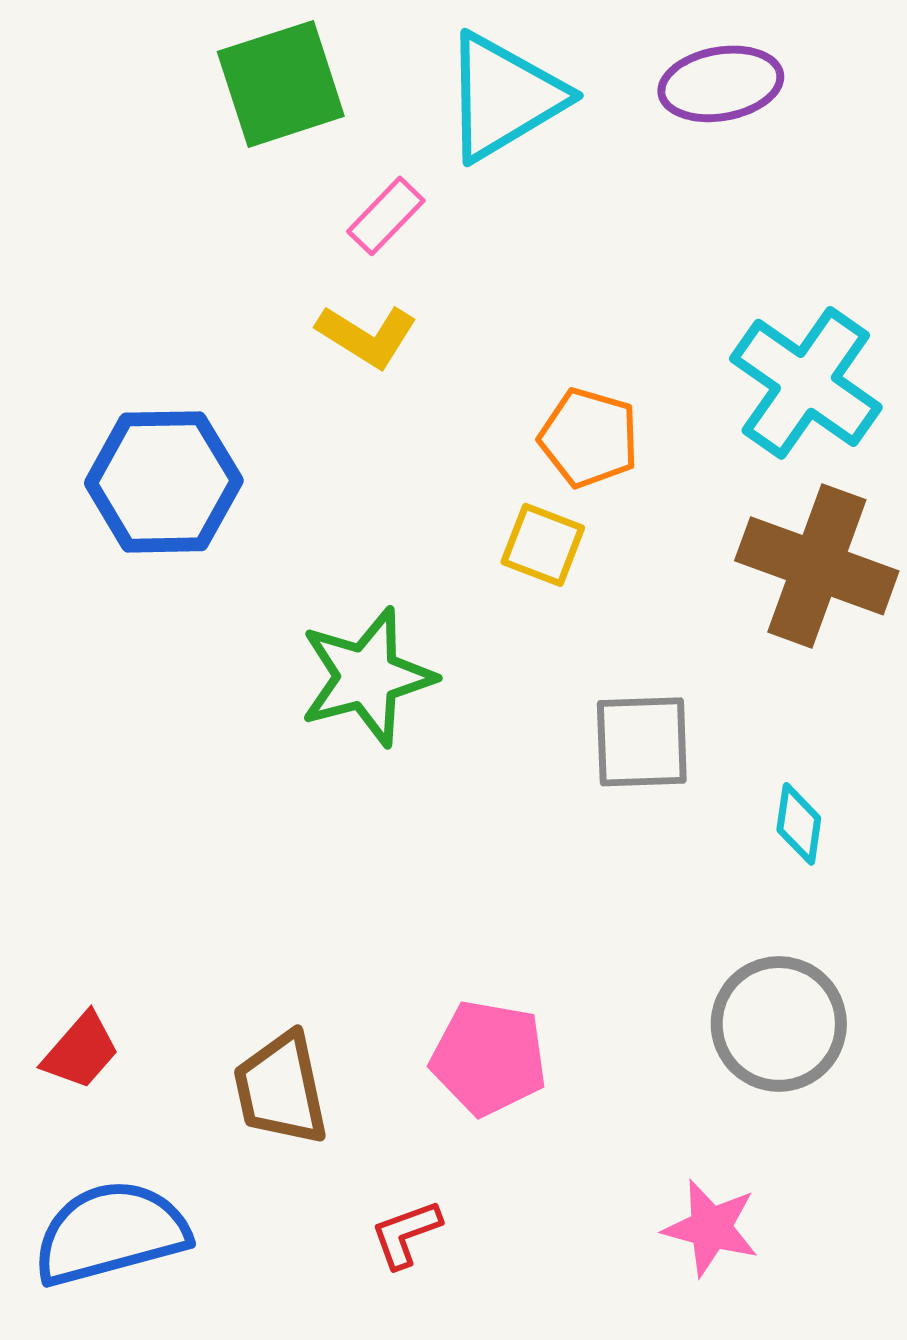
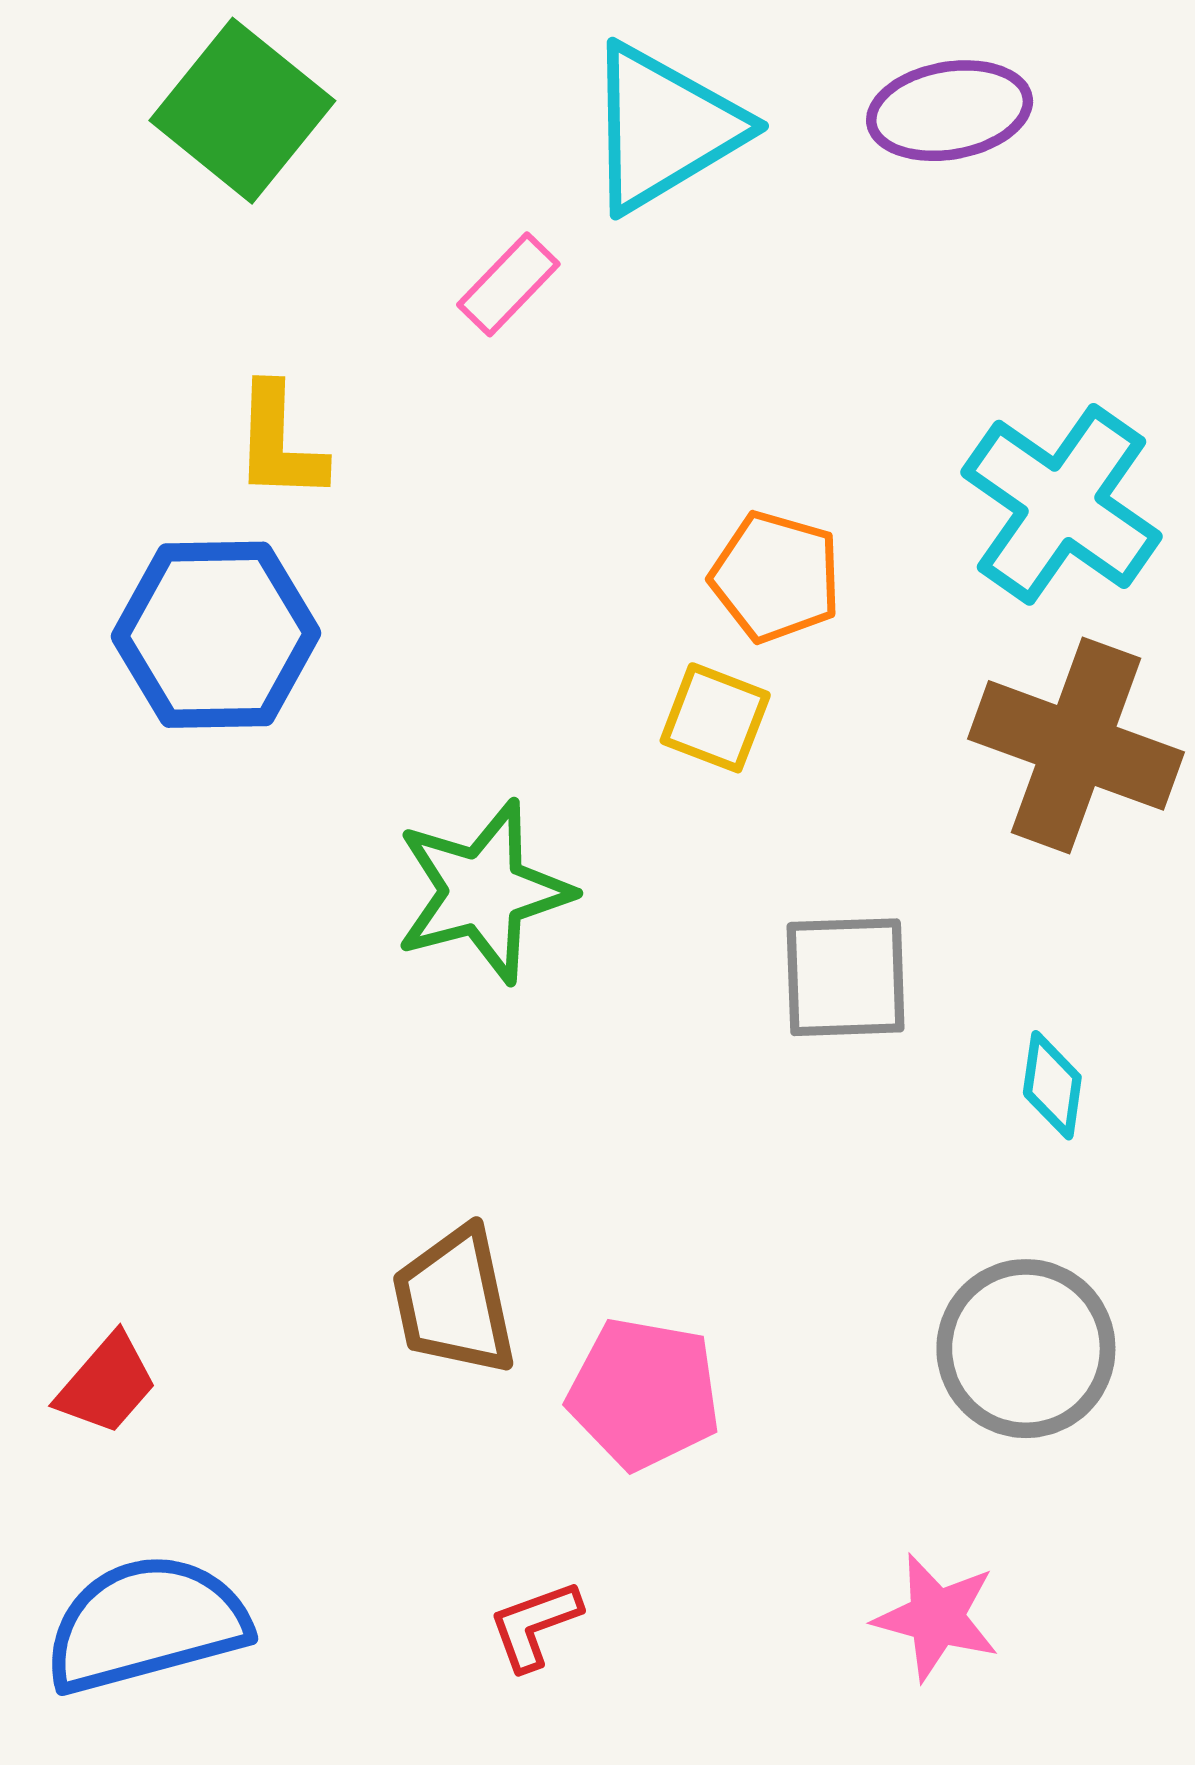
green square: (281, 84) -> (242, 111), moved, turned -33
yellow L-shape: (367, 336) -> (279, 443), moved, turned 60
brown trapezoid: (281, 1089) -> (454, 1301), moved

